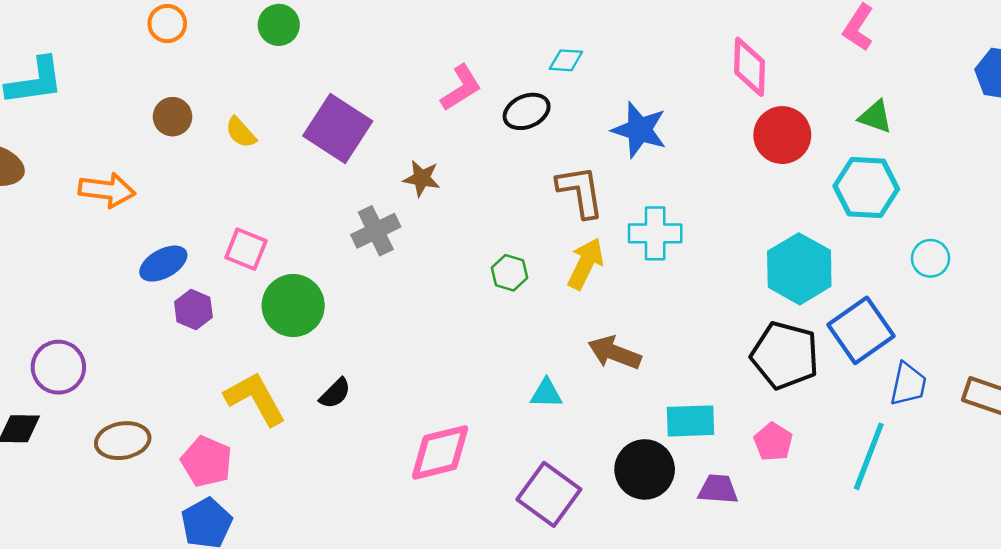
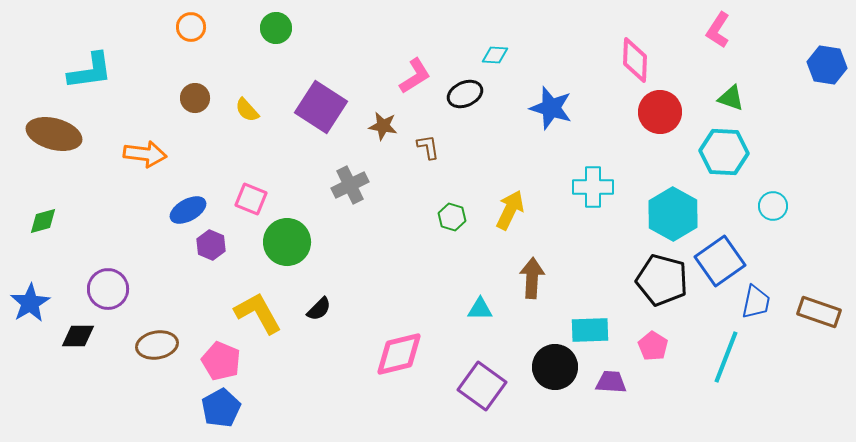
brown star: (422, 178) -> (383, 126), moved
brown L-shape: (580, 191) -> (428, 147), moved, size x0.6
cyan cross: (655, 233) -> (593, 187), moved
brown arrow: (614, 353) -> (532, 278), turned 72

